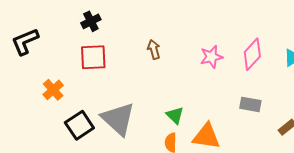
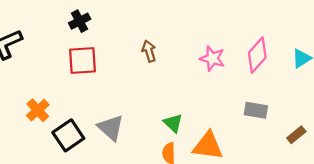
pink star: (211, 57) -> (212, 58), turned 30
orange cross: (53, 90) -> (38, 110), moved
gray triangle: (118, 119) -> (111, 128), size x0.7

